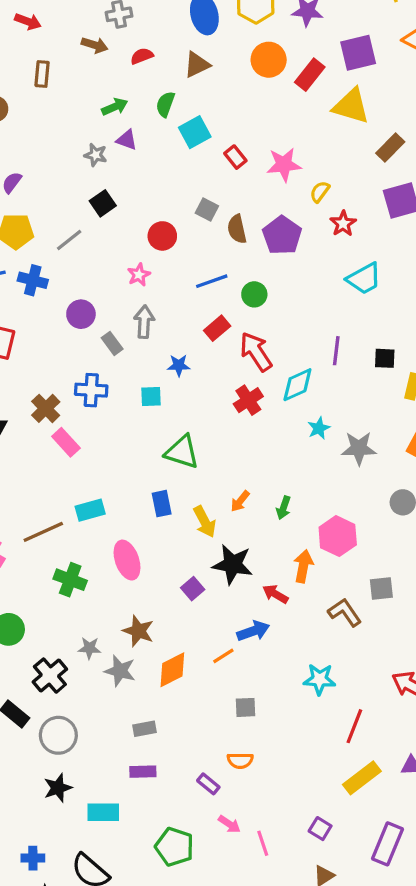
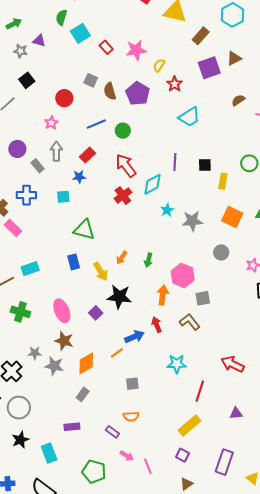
green arrow: (115, 107) -> (14, 24), moved
red rectangle: (217, 328) -> (87, 155), moved
pink ellipse: (127, 560) -> (62, 311), moved
gray square: (381, 589) -> (203, 298), moved
red arrow: (275, 594) -> (157, 325), moved, turned 42
gray rectangle: (145, 729) -> (83, 394), moved, turned -40
yellow rectangle: (362, 778) -> (189, 425), moved
cyan rectangle: (103, 812) -> (49, 453), turned 72

